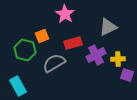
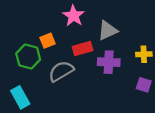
gray triangle: (108, 27) -> (108, 30), moved
purple cross: (96, 55) -> (109, 62), turned 30
yellow cross: (118, 59) -> (144, 54), moved

